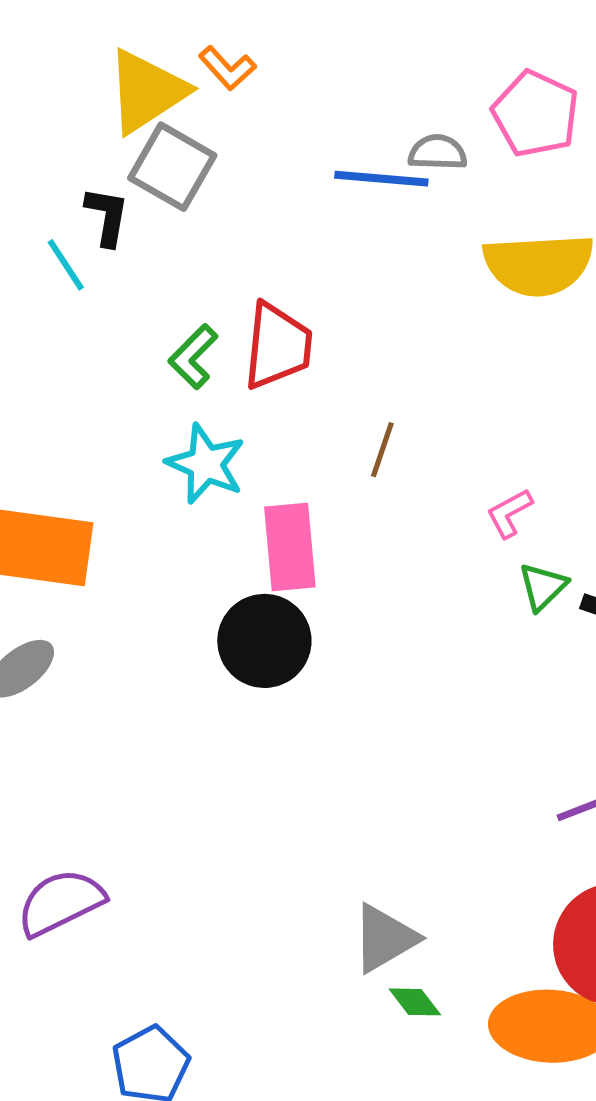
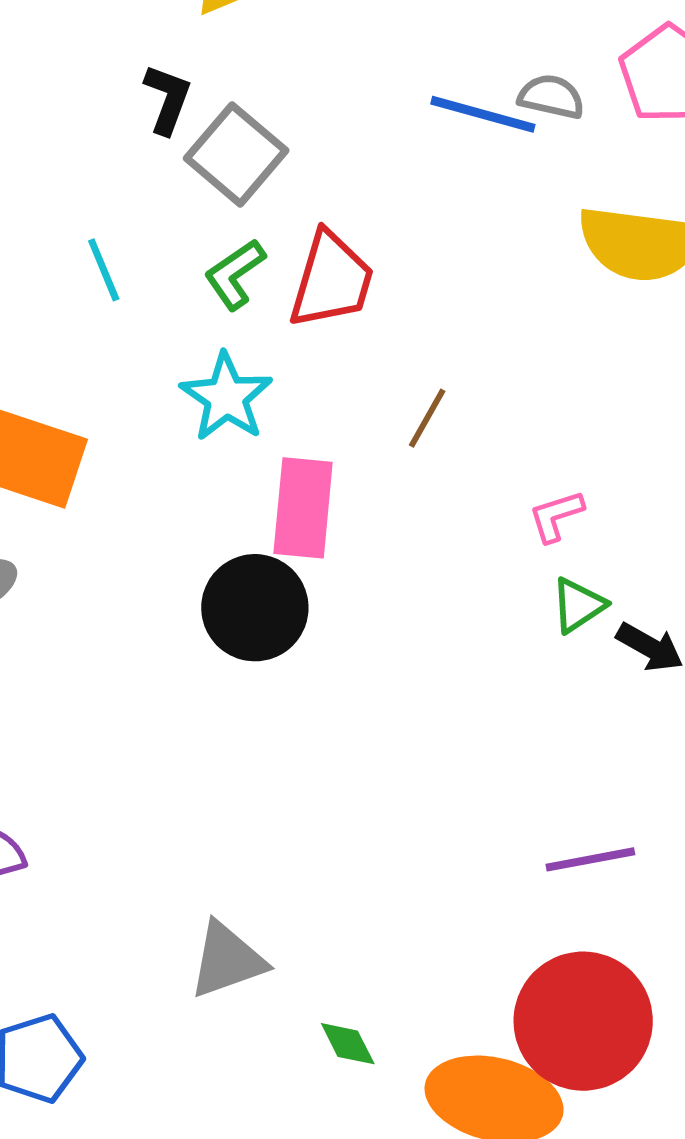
gray square: (172, 167) -> (236, 154), moved
cyan line: (66, 265) -> (104, 270), moved
gray triangle: (385, 938) -> (227, 960), moved

